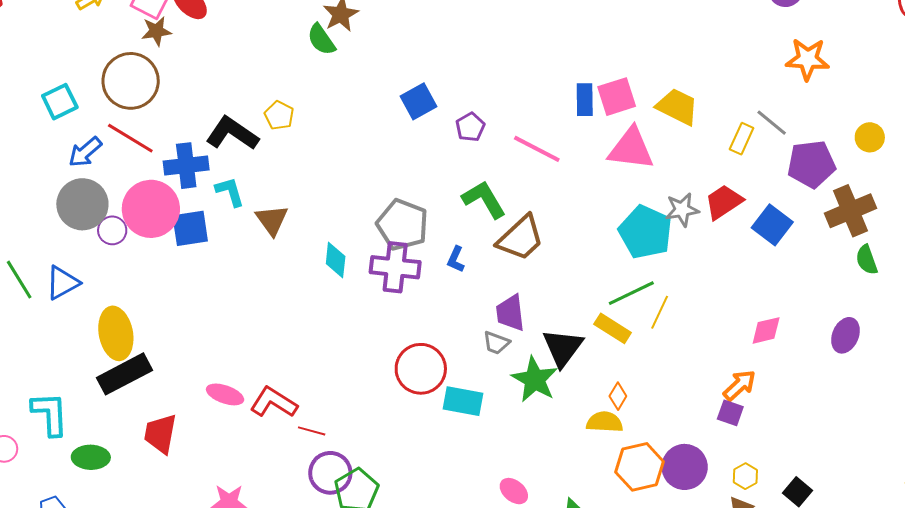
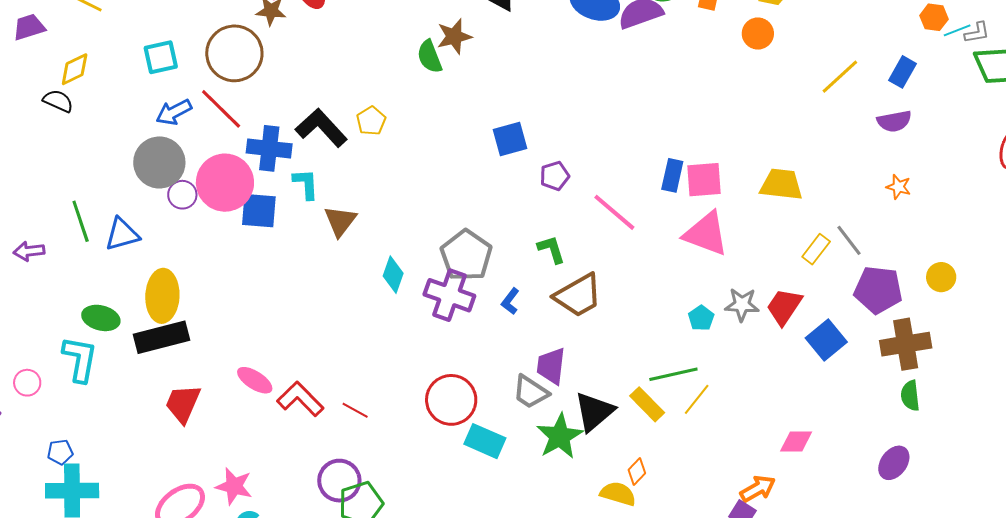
orange star: (808, 59) -> (898, 187), size x0.6
yellow trapezoid: (677, 107) -> (781, 184), moved, turned -33
green L-shape: (484, 199) -> (551, 249), size x0.7
red trapezoid: (724, 202) -> (784, 307), turned -36
cyan pentagon: (645, 232) -> (701, 318), size x0.5
purple ellipse: (845, 335) -> (894, 463), moved
gray trapezoid: (496, 343) -> (531, 392), size x1.4
red line: (312, 431) -> (355, 410), moved
green ellipse: (91, 457) -> (101, 318), moved

